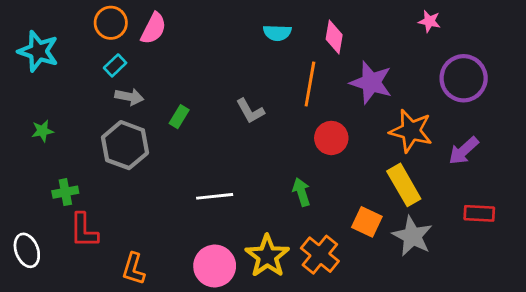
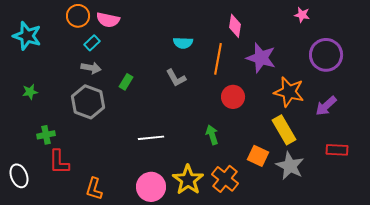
pink semicircle: (153, 28) -> (108, 20), turned 75
cyan semicircle: (277, 33) -> (183, 43), moved
cyan rectangle: (115, 65) -> (92, 43), moved

